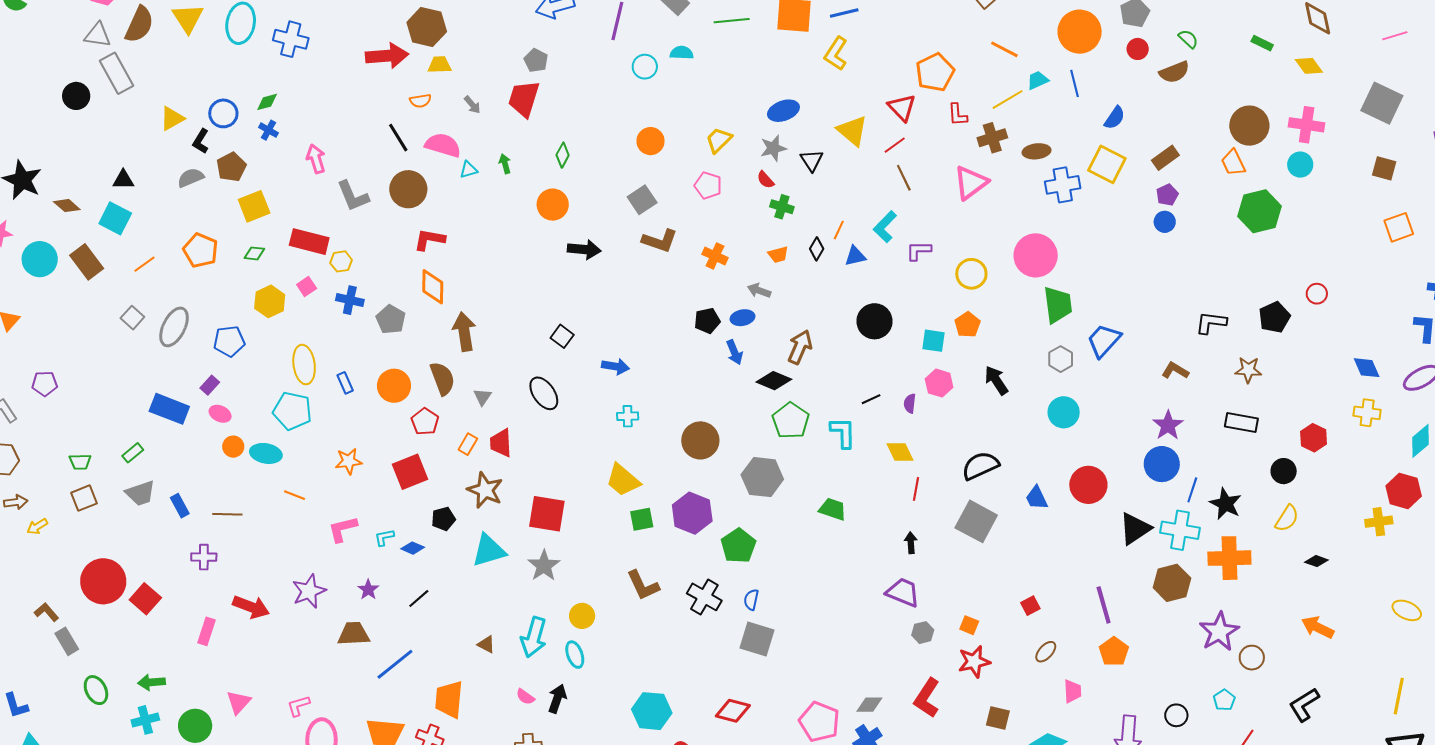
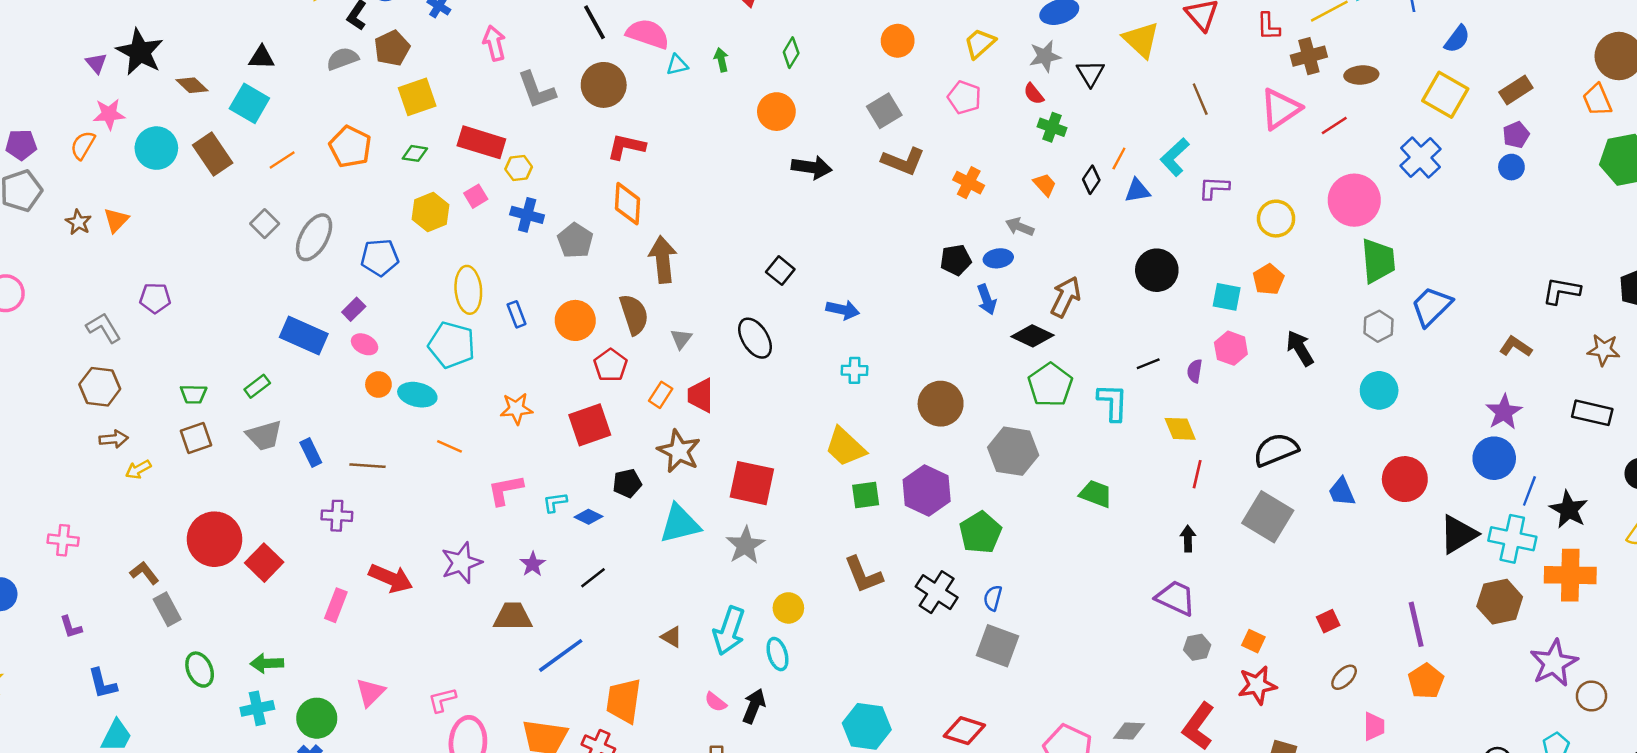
red line: (895, 145) -> (1334, 125), moved
blue cross: (1063, 185) -> (1420, 157), moved, turned -36
orange trapezoid: (778, 255) -> (1045, 185), turned -120

